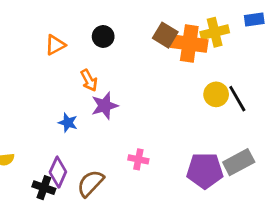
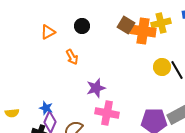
purple star: (105, 106) -> (96, 88), moved
blue star: (68, 123) -> (46, 108), moved
pink cross: (138, 159) -> (107, 113), size x1.6

